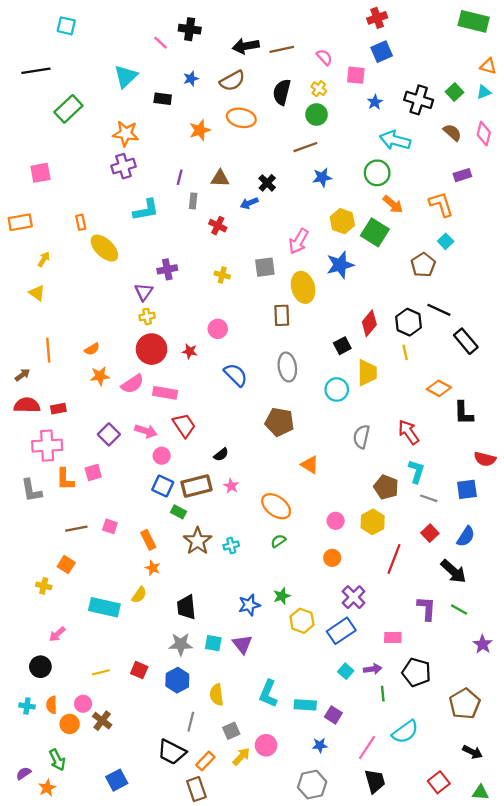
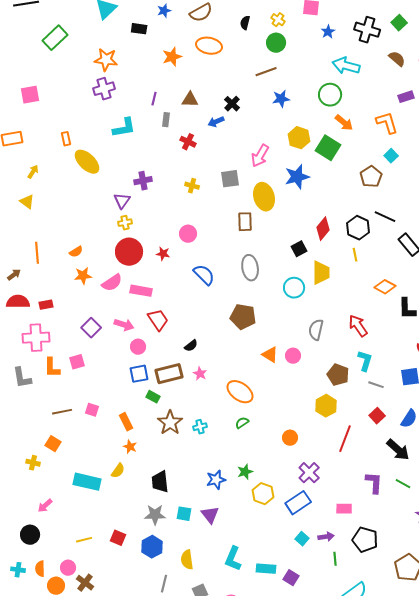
black semicircle: (282, 92) -> (245, 23), size x0.6
blue square: (163, 486) -> (139, 374), turned -36
pink circle: (336, 521) -> (293, 356), moved

